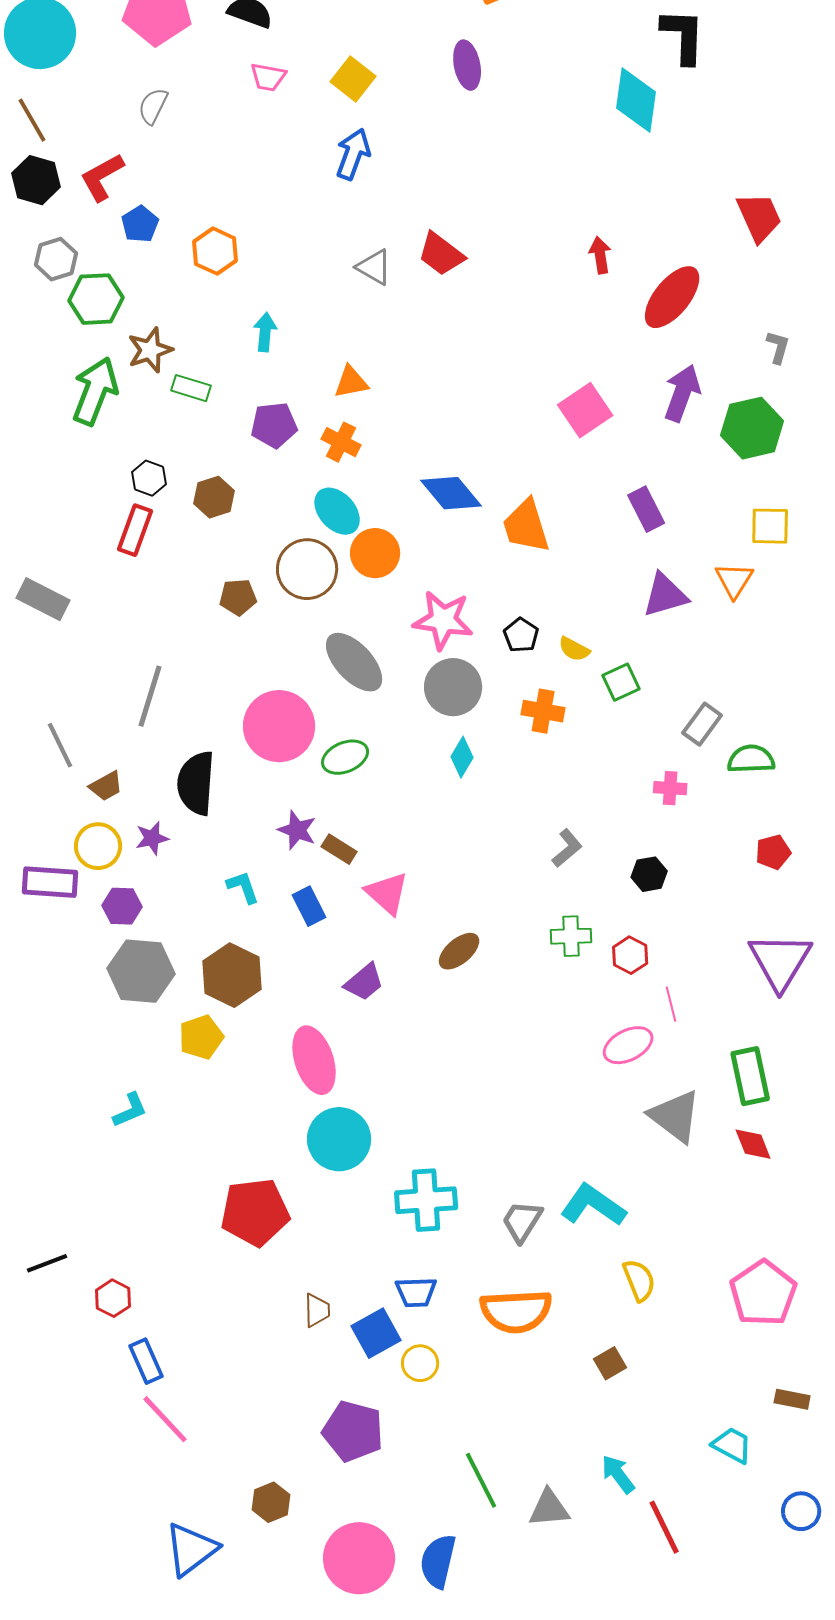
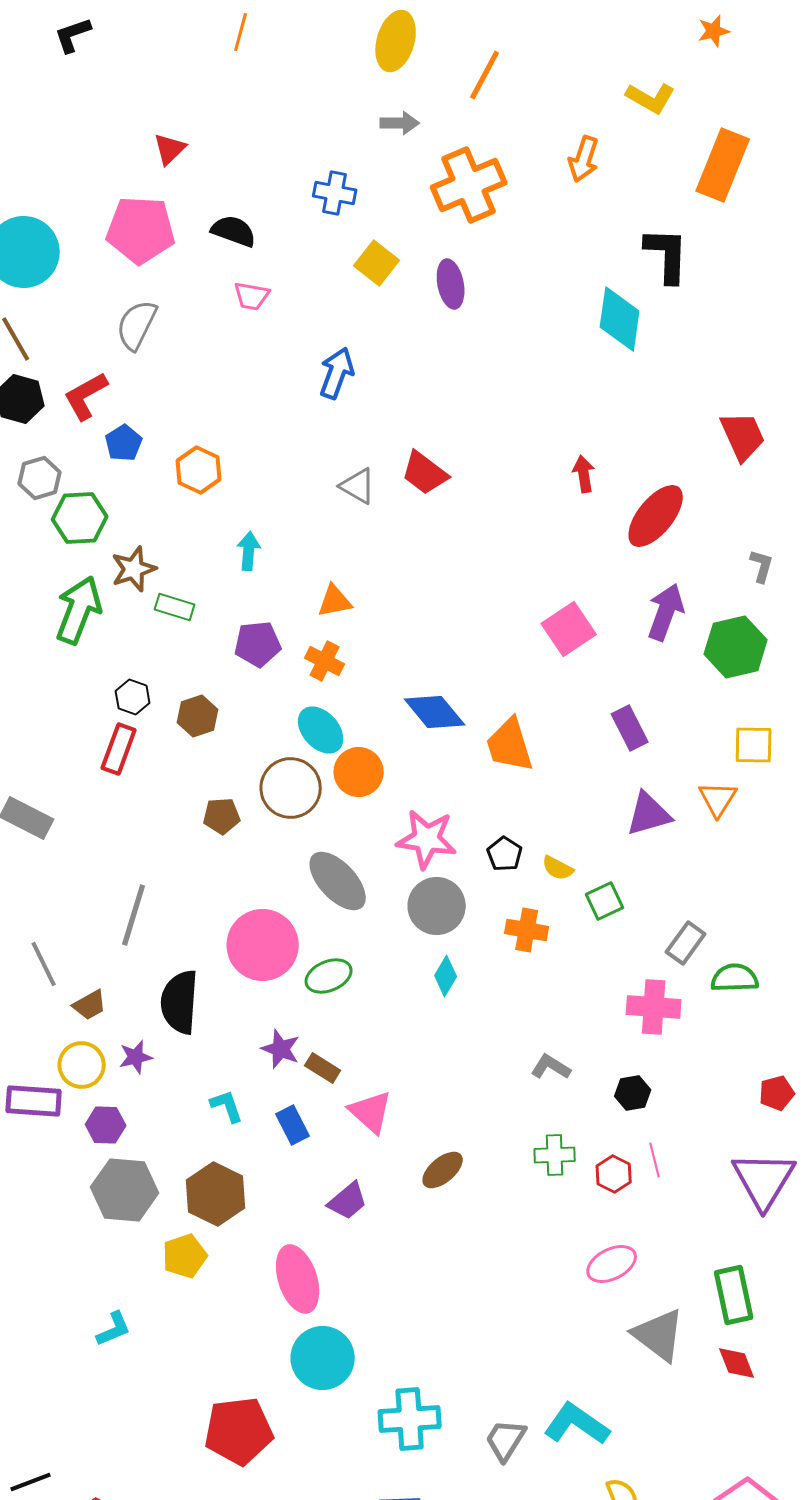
yellow square: (353, 79) -> (377, 263), moved
gray semicircle: (153, 106) -> (137, 325), size x1.4
pink cross: (670, 788) -> (654, 1007), size x1.6
gray L-shape: (567, 848) -> (551, 1067), turned -108
red pentagon: (773, 852) -> (777, 1093), moved
pink line: (671, 1004) -> (655, 1160), moved

